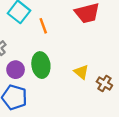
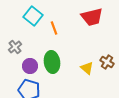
brown cross: (104, 83) -> (107, 62), moved

